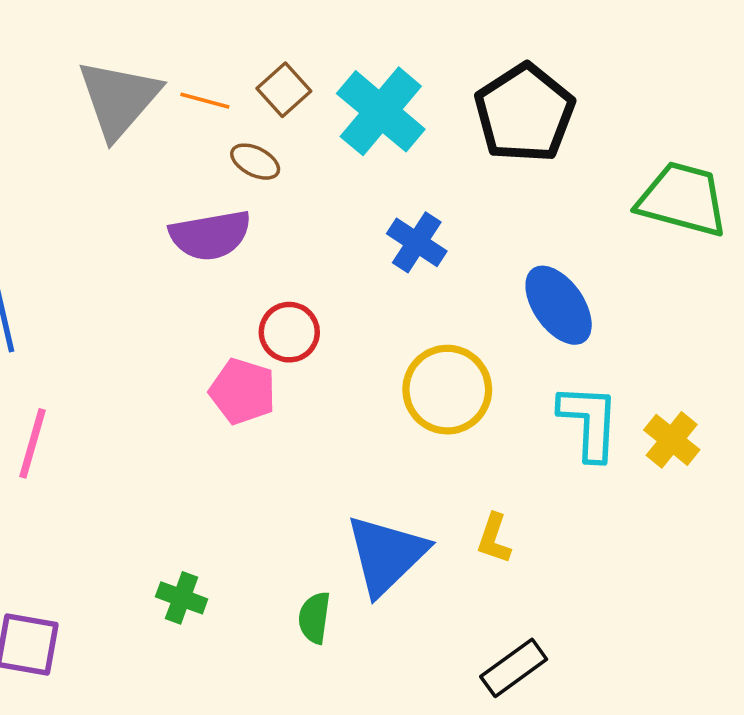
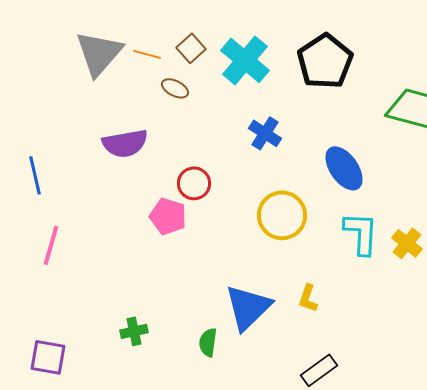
purple semicircle: (210, 235) -> (125, 143), moved
green cross: (182, 598) -> (134, 331), turned -32

